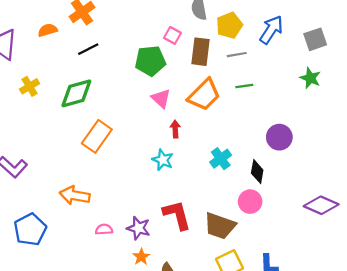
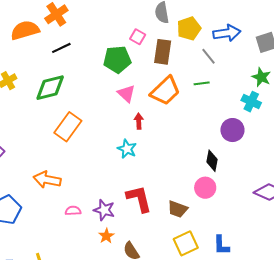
orange semicircle: (48, 30) -> (25, 30), size x1.6
blue arrow: (271, 30) -> (227, 33), turned 48
gray line: (237, 55) -> (208, 56), moved, turned 60
cyan cross: (221, 159) -> (251, 102), moved, turned -30
brown trapezoid: (220, 226) -> (178, 209), size x0.7

